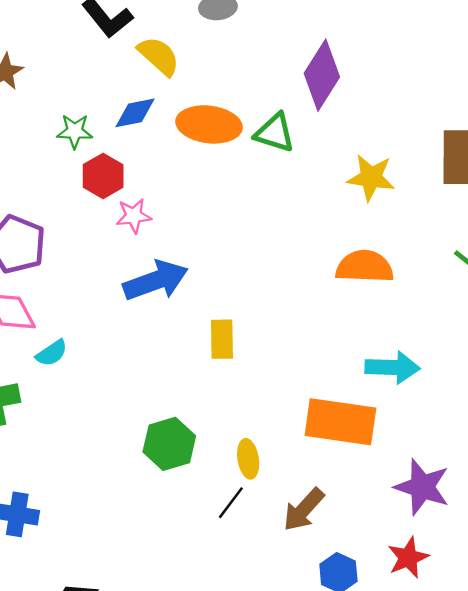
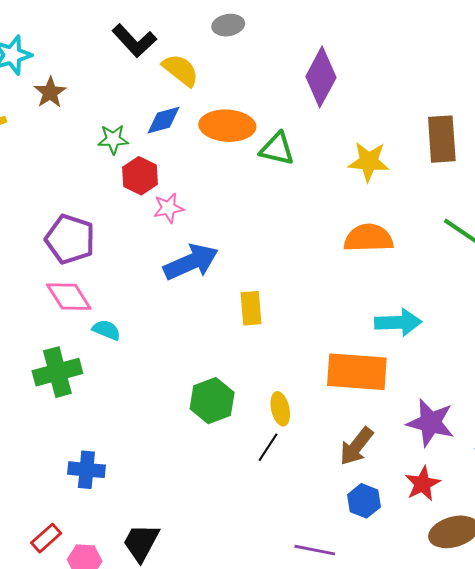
green triangle: (275, 133) -> (277, 149), moved
cyan semicircle: (52, 353) -> (106, 330), turned -120
brown arrow: (304, 510) -> (356, 446), moved

